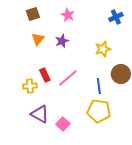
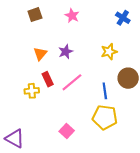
blue cross: (116, 17) -> (123, 18), turned -32
orange triangle: (38, 39) -> (40, 54), moved
purple star: (62, 41) -> (66, 52), moved
purple triangle: (40, 114) -> (15, 138), moved

